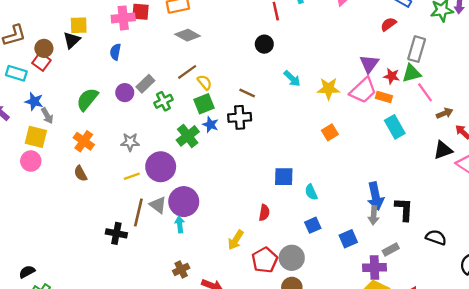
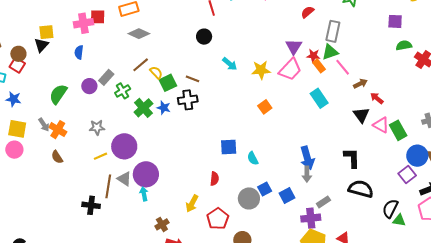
orange rectangle: (384, 97) -> (319, 66), moved, turned 40
green square: (204, 104) -> (168, 83), moved
gray arrow: (47, 116) -> (44, 125), moved
green cross: (188, 136) -> (143, 108), moved
black triangle: (443, 150) -> (361, 115), turned -42
black L-shape: (404, 209) -> (352, 158), moved
blue square: (313, 225) -> (265, 189), moved
black semicircle: (436, 237) -> (361, 189), size x1.4
gray circle: (292, 258) -> (249, 198), moved
brown cross: (181, 269) -> (162, 224), moved

